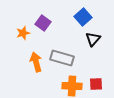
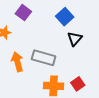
purple square: (43, 23) -> (23, 13), moved
red square: (96, 84) -> (78, 84), turned -32

